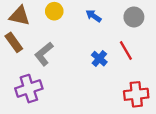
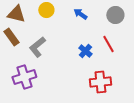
red cross: (136, 94) -> (100, 82), moved

